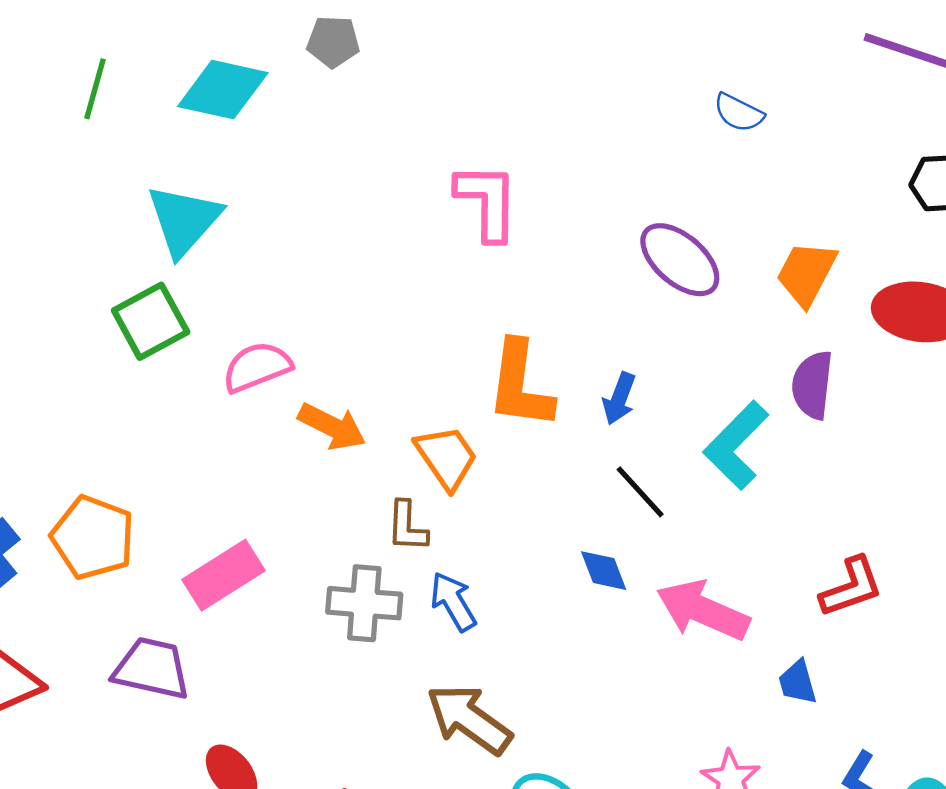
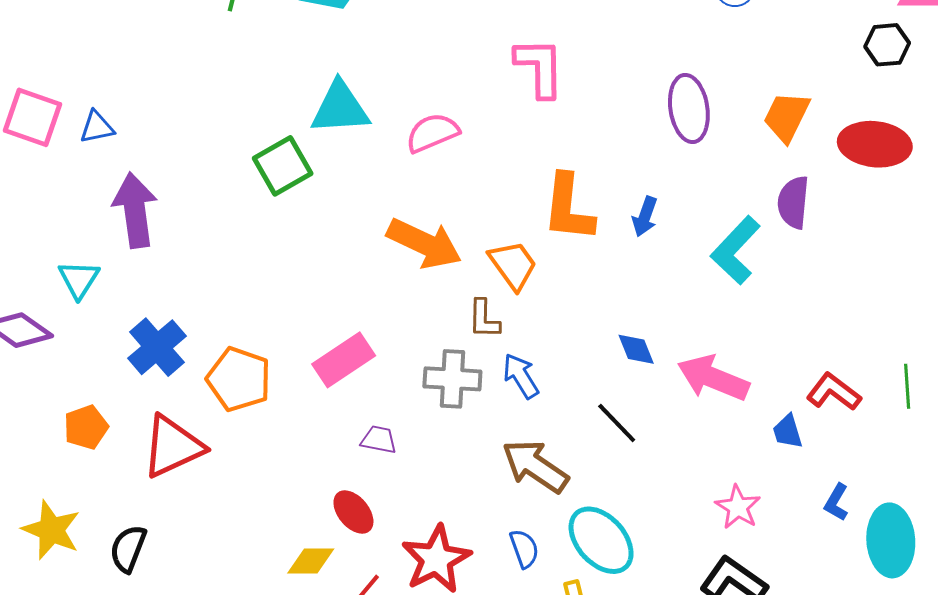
cyan triangle: (184, 220) -> (340, 108), moved, turned 46
purple ellipse: (680, 260) -> (689, 108), turned 42
pink semicircle: (257, 367) -> (432, 133), moved
orange arrow: (332, 427) -> (424, 243), size x1.4
black line: (640, 492) -> (617, 423), moved
orange pentagon: (93, 537) -> (239, 379), moved
red L-shape: (851, 587) -> (834, 392), moved, turned -122
purple trapezoid: (152, 668) -> (379, 440), moved, size x0.6

